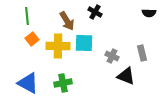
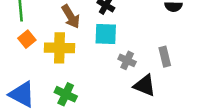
cyan square: (84, 43) -> (106, 34), moved
green cross: (63, 83) -> (66, 94), turned 36

